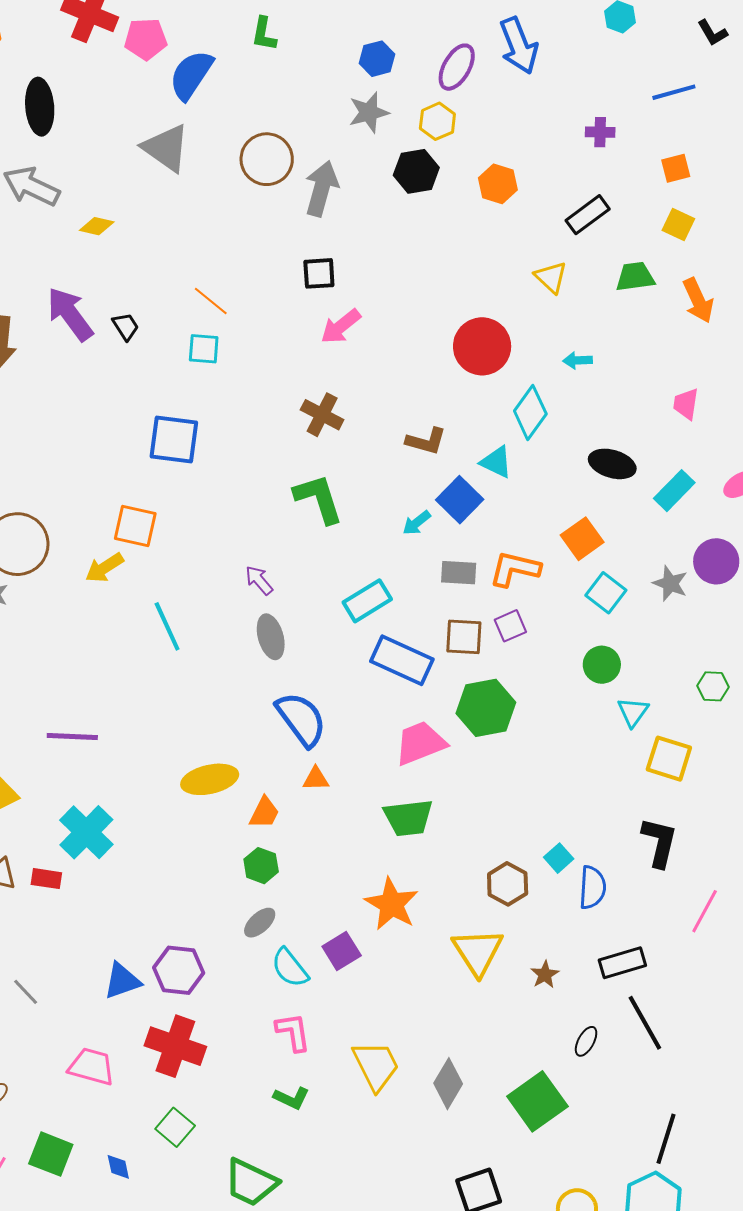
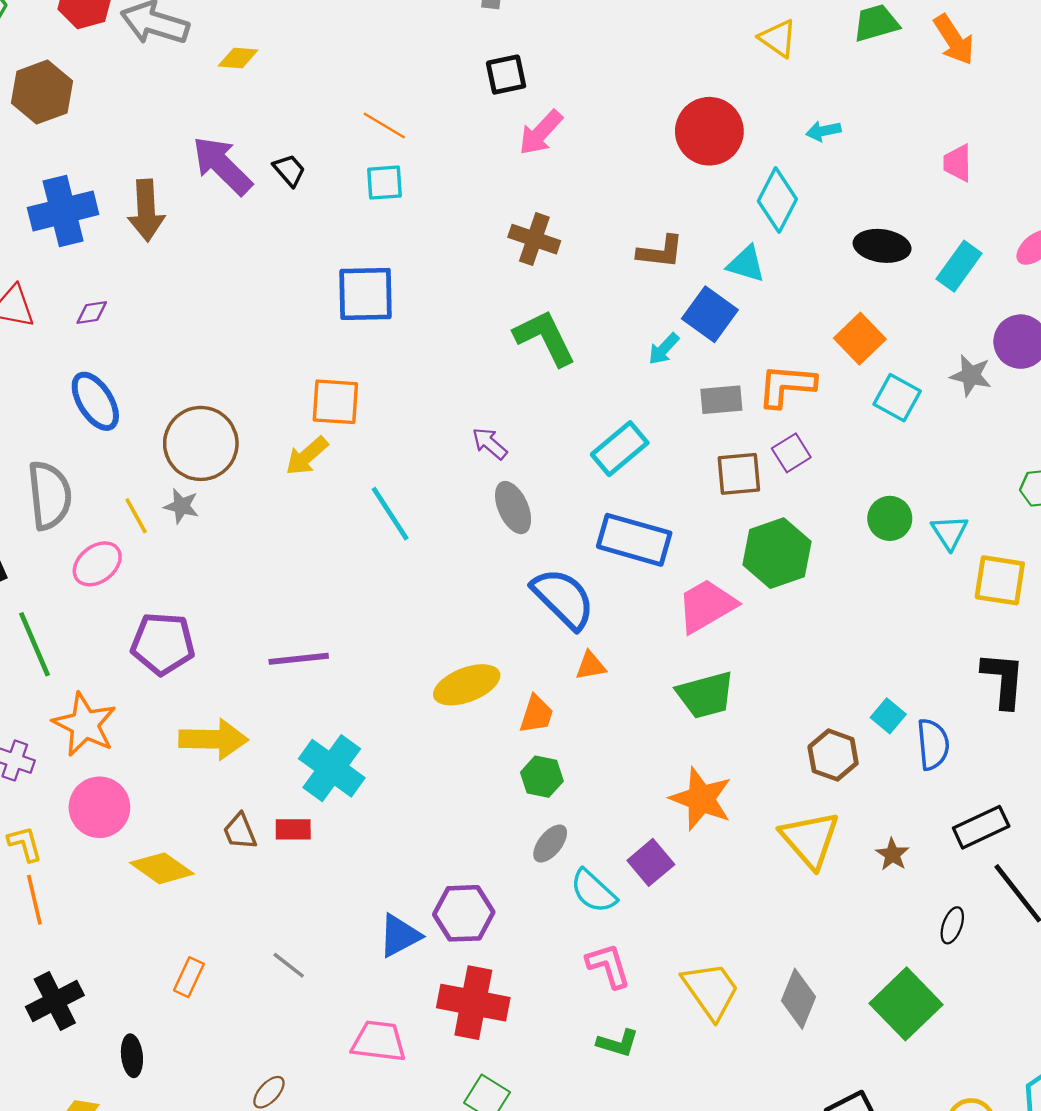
blue rectangle: (402, 660) -> (634, 540), moved
green circle: (602, 665) -> (890, 518), moved

